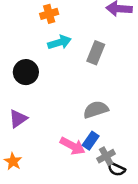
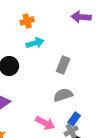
gray rectangle: (96, 53) -> (63, 65), moved
blue rectangle: (91, 141) -> (74, 119), moved

